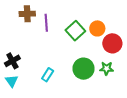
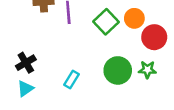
cyan triangle: (12, 81) -> (25, 89), turned 32

